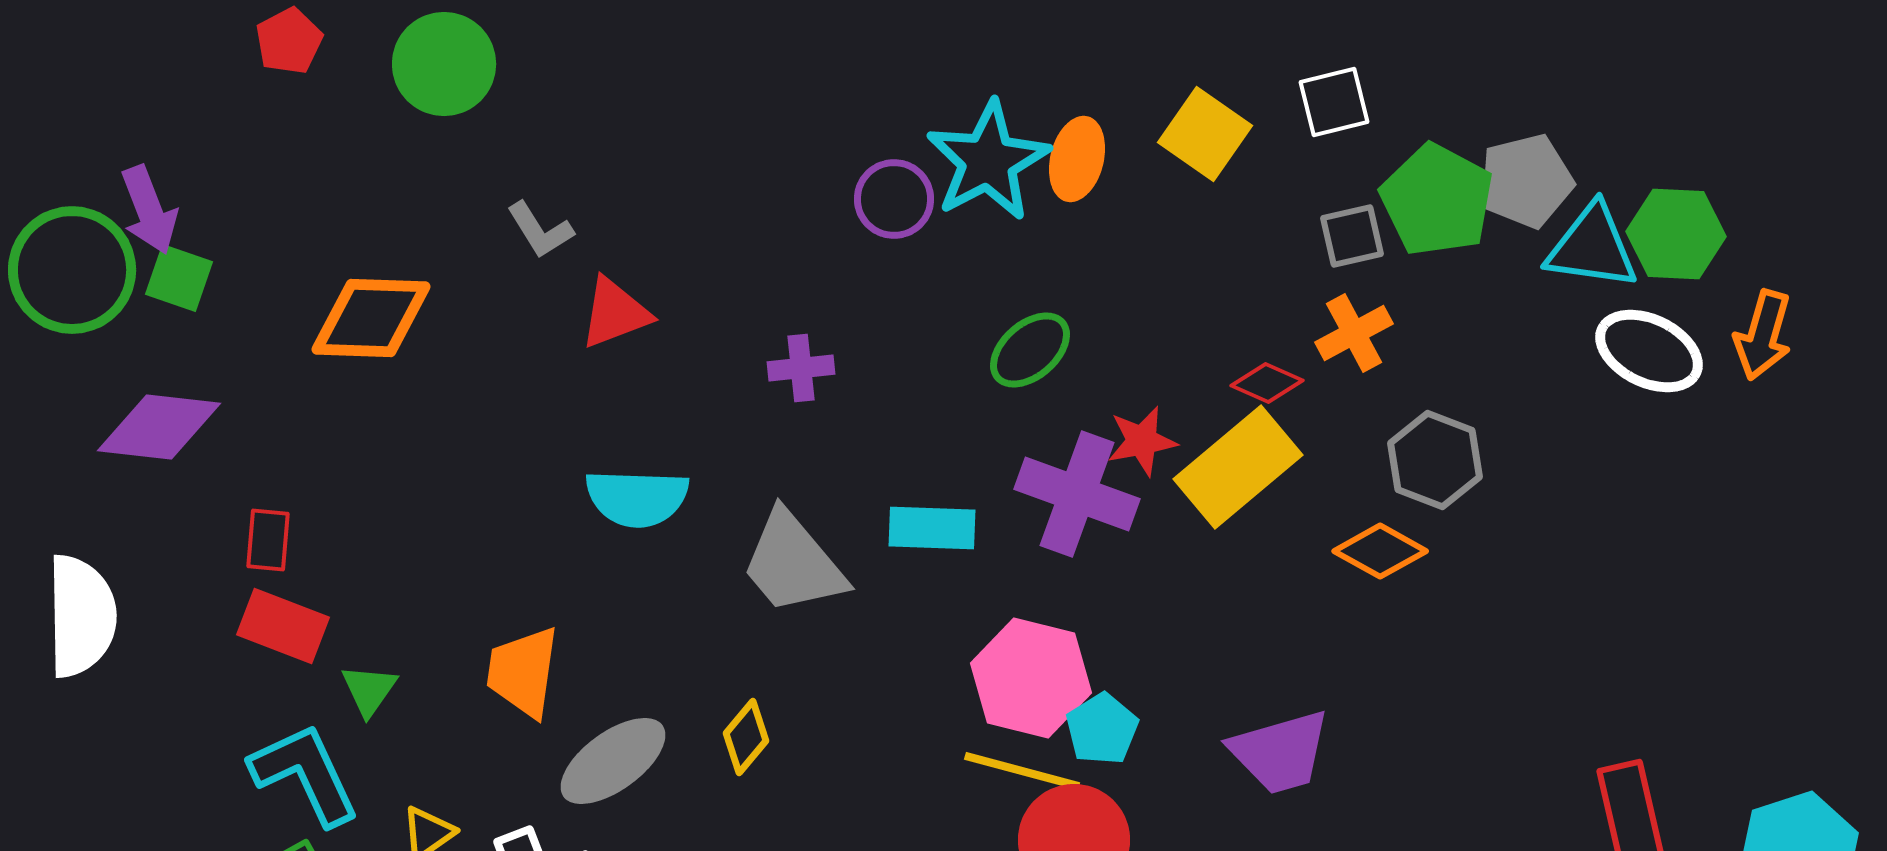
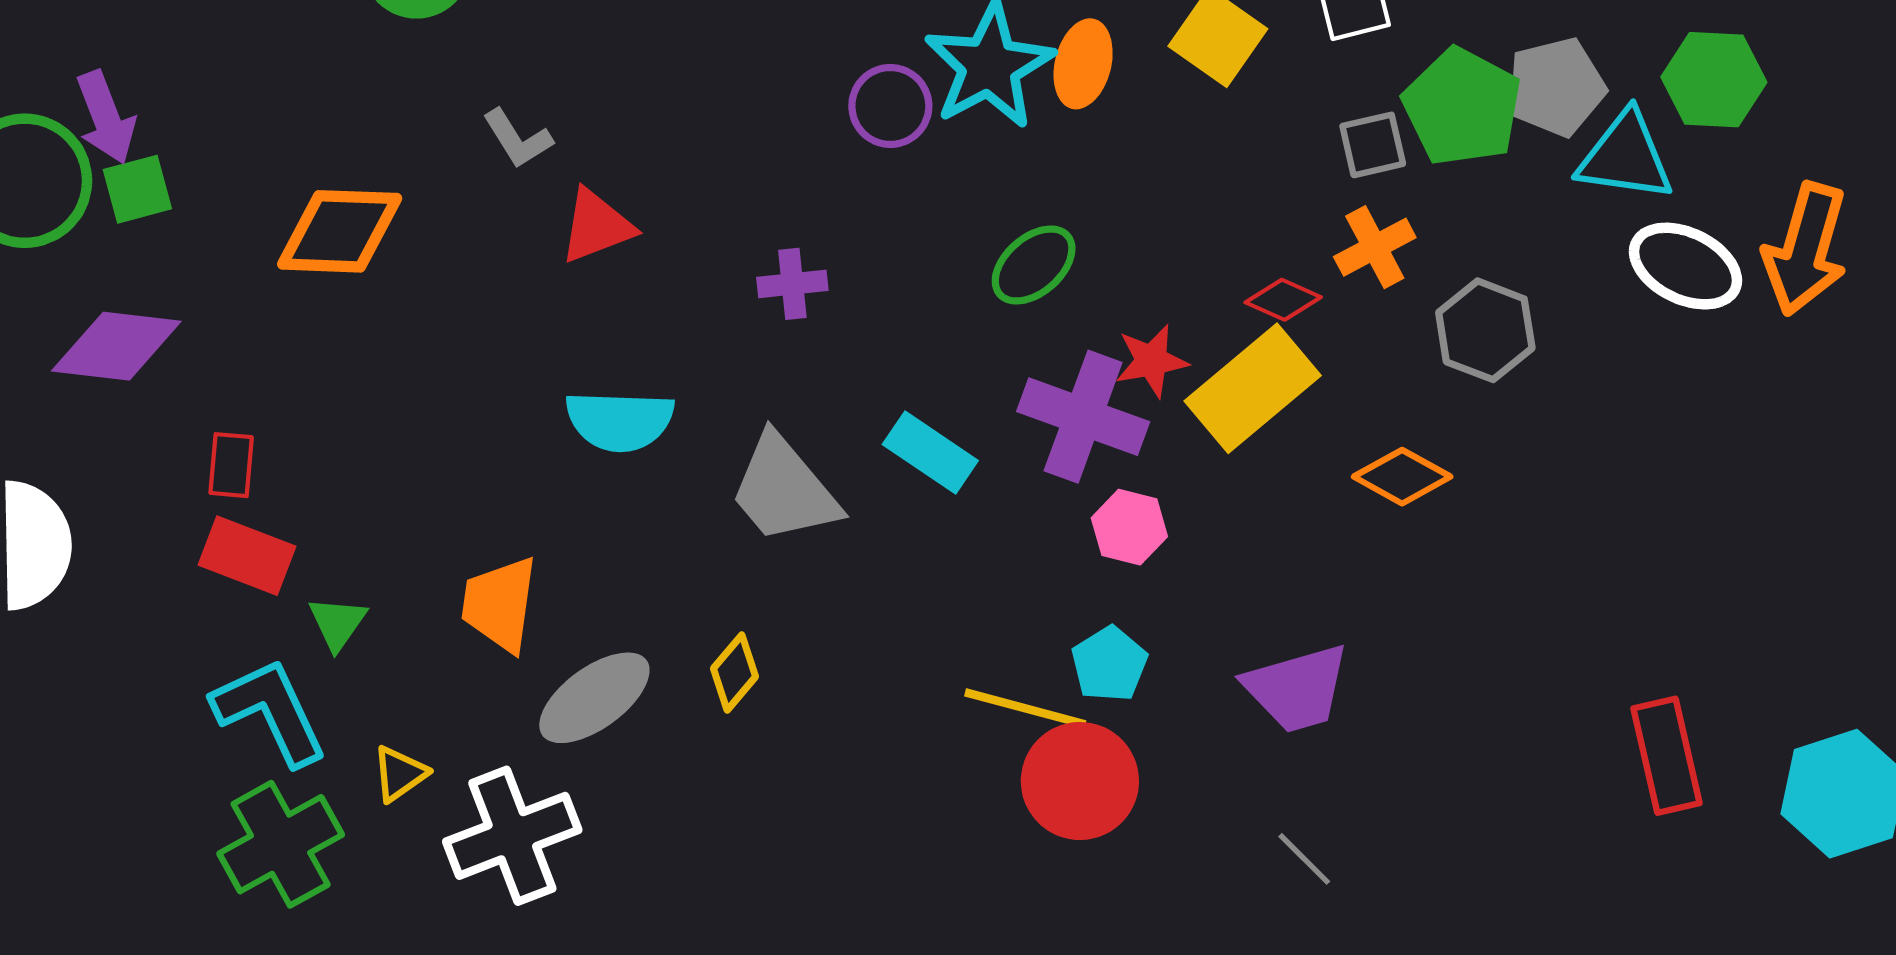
green hexagon: (1676, 234) -> (1714, 80), moved
green square: (179, 278) -> (137, 189), turned -34
orange arrow: (1763, 335) -> (1805, 249), size x1.4
gray hexagon: (1435, 460) -> (1485, 330), moved
cyan rectangle: (932, 528) -> (930, 452), turned 32
pink hexagon: (1031, 678) -> (1129, 527), moved, size x0.6

